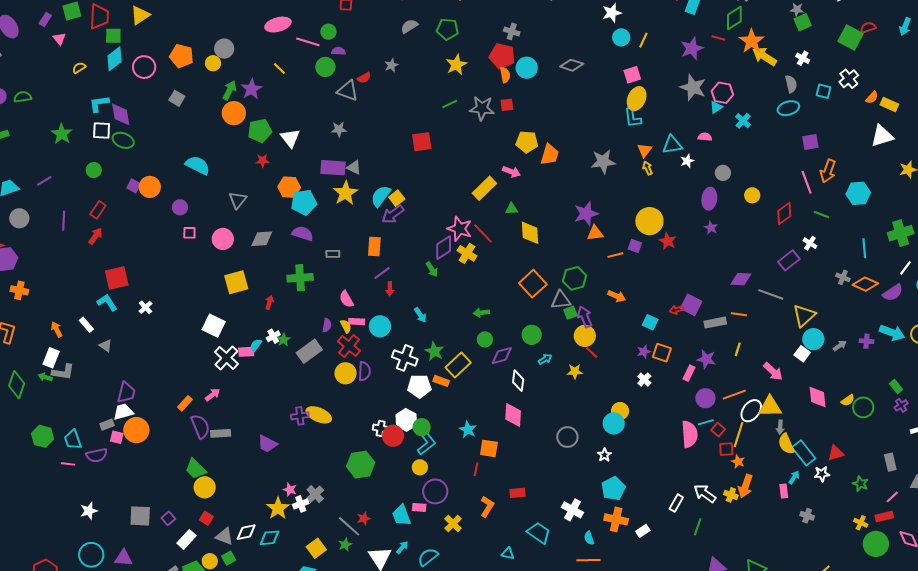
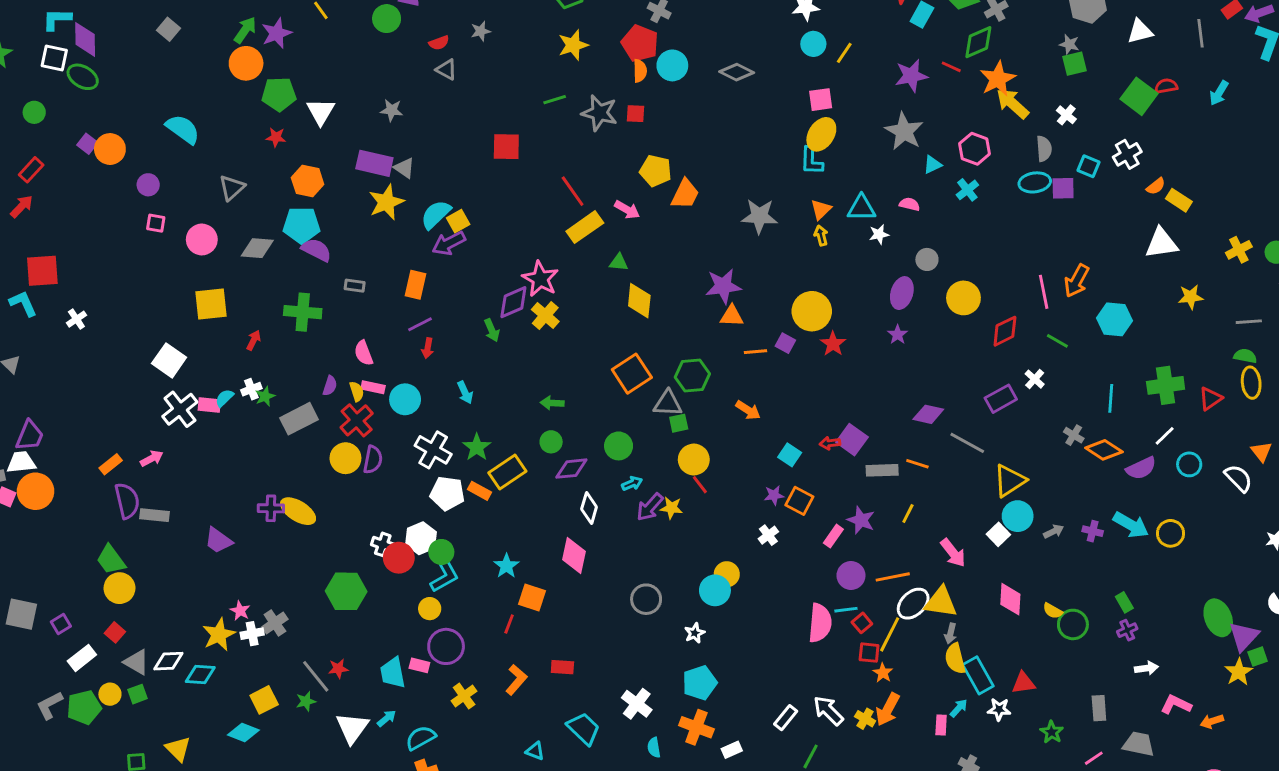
gray triangle: (348, 91) -> (446, 70), moved, size x0.7
pink hexagon: (722, 93) -> (975, 149), moved
purple square: (810, 142) -> (1063, 188), moved
yellow circle: (752, 195) -> (963, 298), size x1.5
cyan pentagon: (304, 202) -> (302, 225), moved
red line: (483, 233) -> (573, 191), moved
purple arrow: (585, 317) -> (650, 507), moved, turned -125
yellow semicircle: (848, 400) -> (1053, 611), turned 56

